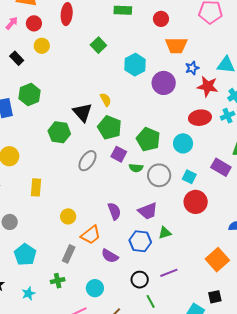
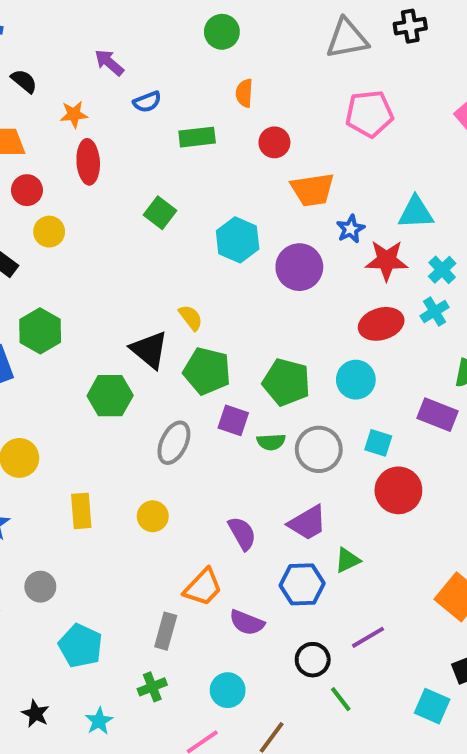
yellow circle: (68, 216) -> (153, 516), moved

